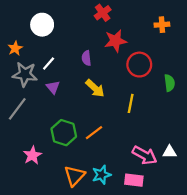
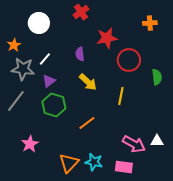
red cross: (103, 13) -> (81, 12), moved
purple triangle: (53, 87) -> (49, 81), turned 32
green hexagon: (64, 133) -> (54, 105), moved
cyan star: (101, 175) -> (94, 162), turned 30

